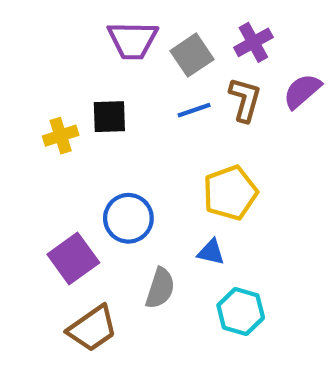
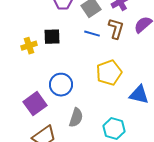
blue line: (194, 110) -> (92, 34), turned 35
blue triangle: (211, 252) -> (139, 95), moved, size x1.5

